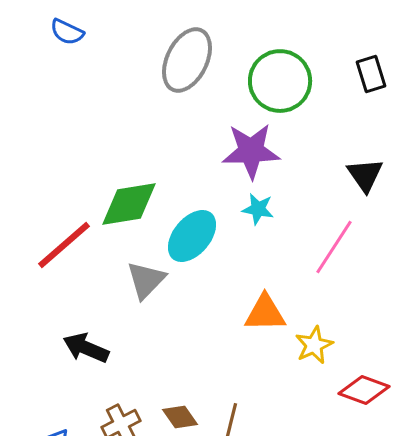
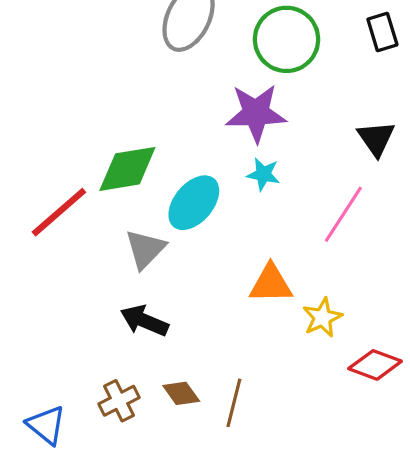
black arrow: (86, 348) -> (144, 321), moved

